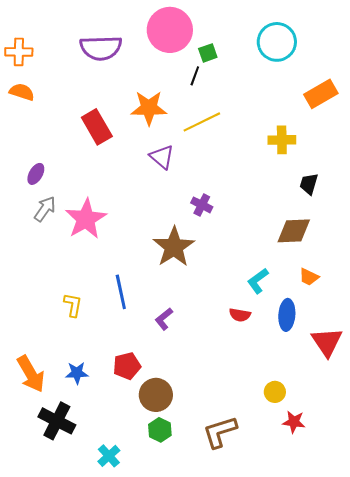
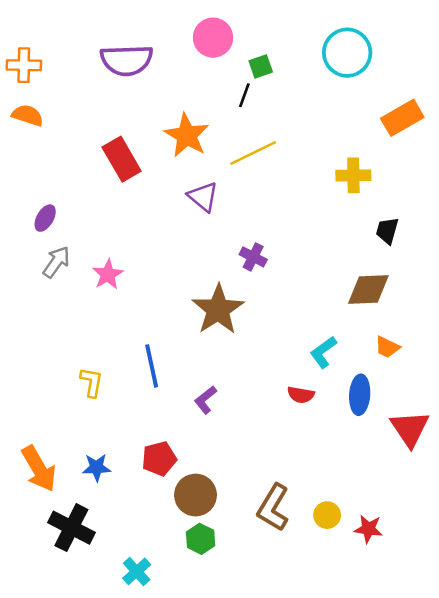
pink circle: (170, 30) -> (213, 38), size x0.7
orange star: (149, 108) -> (187, 135), turned 30
pink star: (86, 219) -> (108, 274), size x0.6
yellow circle: (275, 392) -> (327, 515), moved
brown L-shape: (220, 432) -> (273, 508), moved, turned -42

